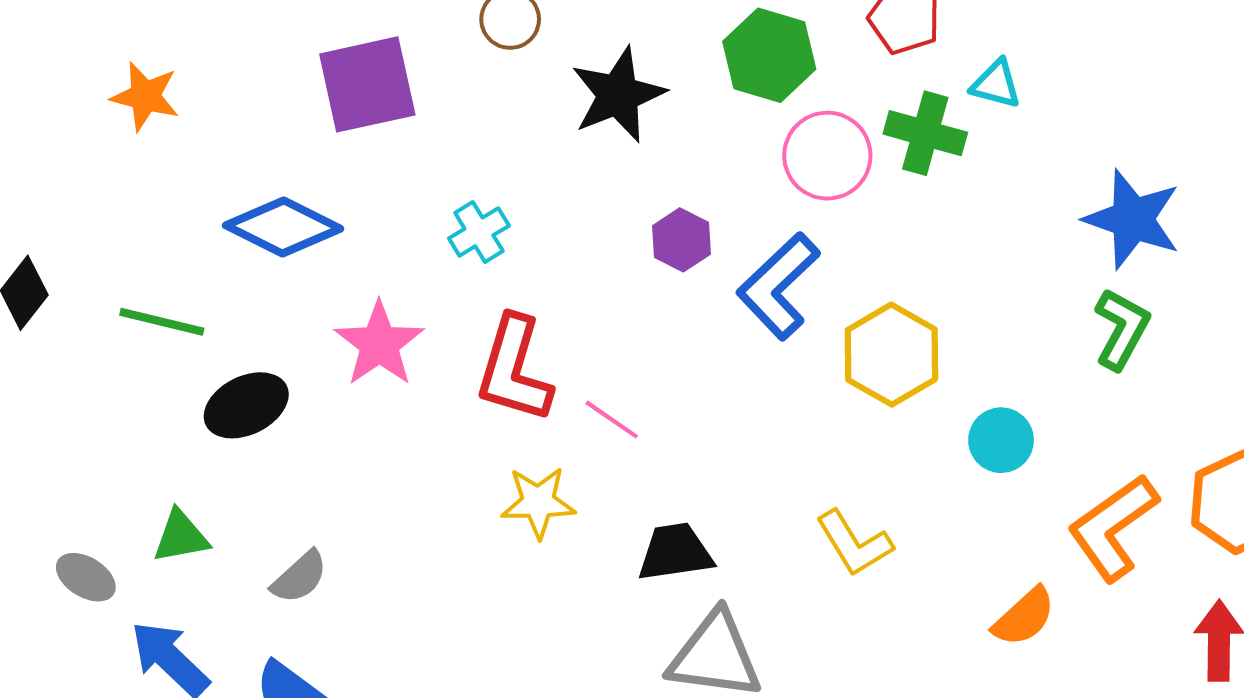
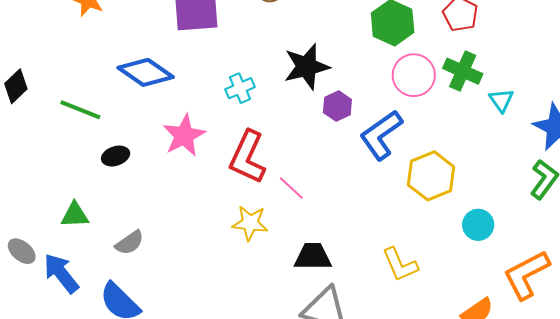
cyan triangle: (996, 84) -> (501, 100), moved, turned 32
black star: (618, 95) -> (307, 67), moved
black ellipse: (246, 405) -> (116, 156), size x0.7
gray ellipse: (86, 577) -> (22, 251), moved

